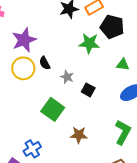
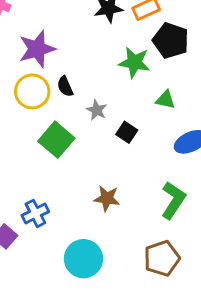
green triangle: (123, 65) -> (165, 100), moved
green square: (53, 109) -> (56, 140), moved

